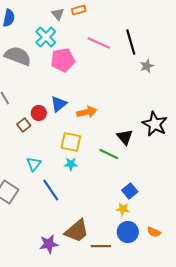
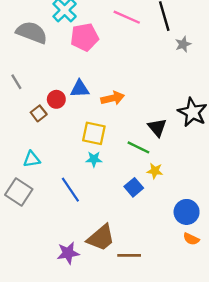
blue triangle: (59, 104) -> (80, 89), turned 36
cyan triangle: (34, 164) -> (32, 159), moved, turned 42
blue square: (130, 191) -> (134, 187), moved
yellow star: (123, 209) -> (155, 171), moved
blue circle: (128, 232) -> (187, 212), moved

